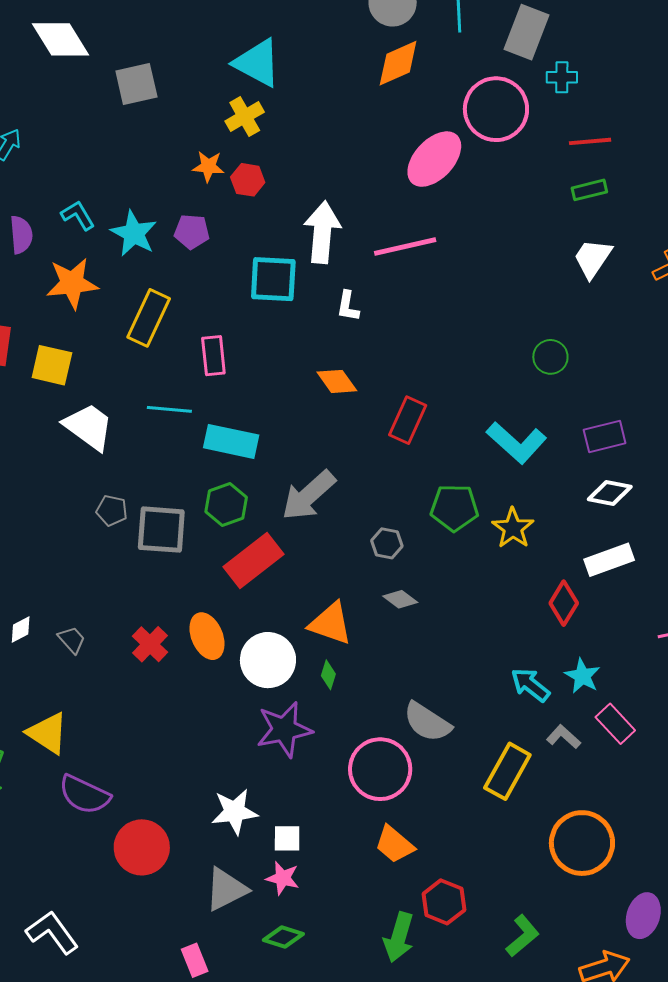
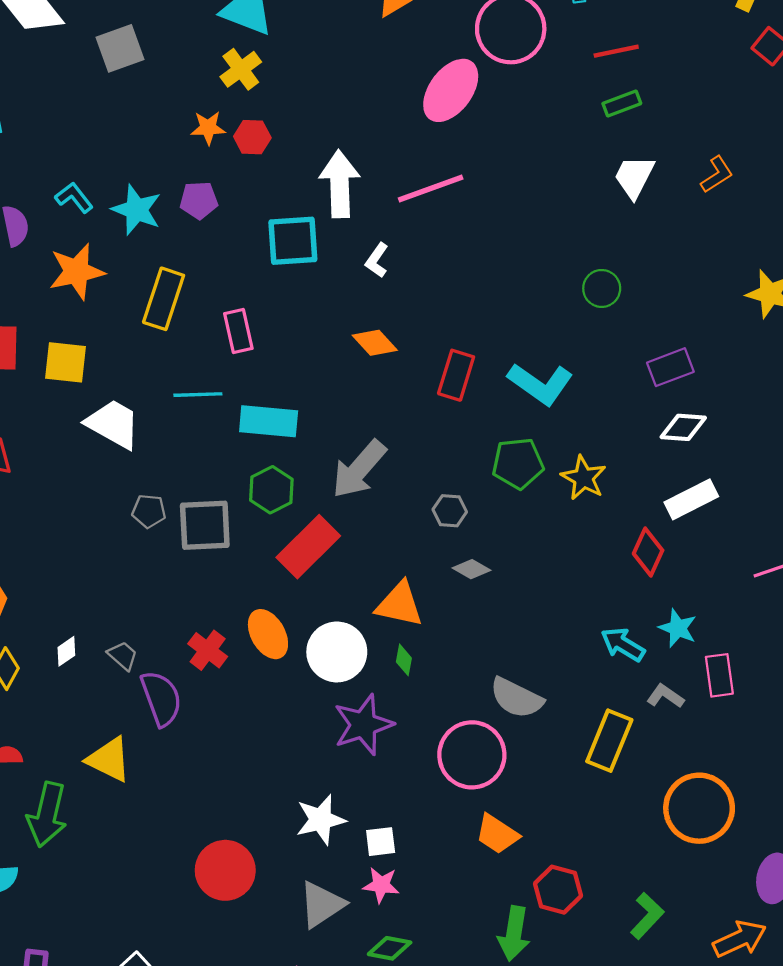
white L-shape: (348, 306) -> (377, 260), turned 32
cyan L-shape: (516, 443) -> (540, 384), moved
pink rectangle: (615, 724) -> (719, 675), turned 42
purple semicircle: (84, 795) -> (161, 698), moved, turned -128

